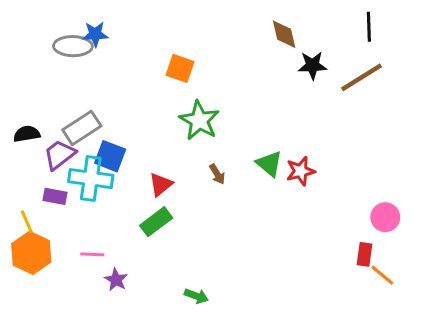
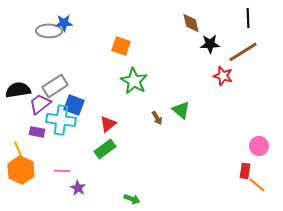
black semicircle: (27, 134) -> (18, 90), size x1.4
red star: (301, 171) -> (223, 76), moved, turned 30
brown arrow: (217, 174) -> (157, 118), moved

